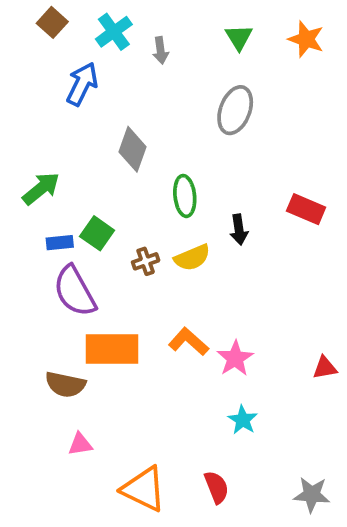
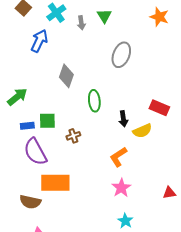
green triangle: (239, 37) -> (104, 16), moved
green square: (97, 233) -> (47, 121), turned -36
yellow semicircle: (192, 258) -> (142, 131), moved
orange L-shape: (189, 342) -> (118, 157), moved, turned -75

